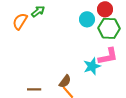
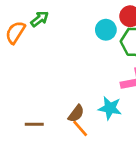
cyan star: (92, 66) -> (110, 108), moved, turned 30

